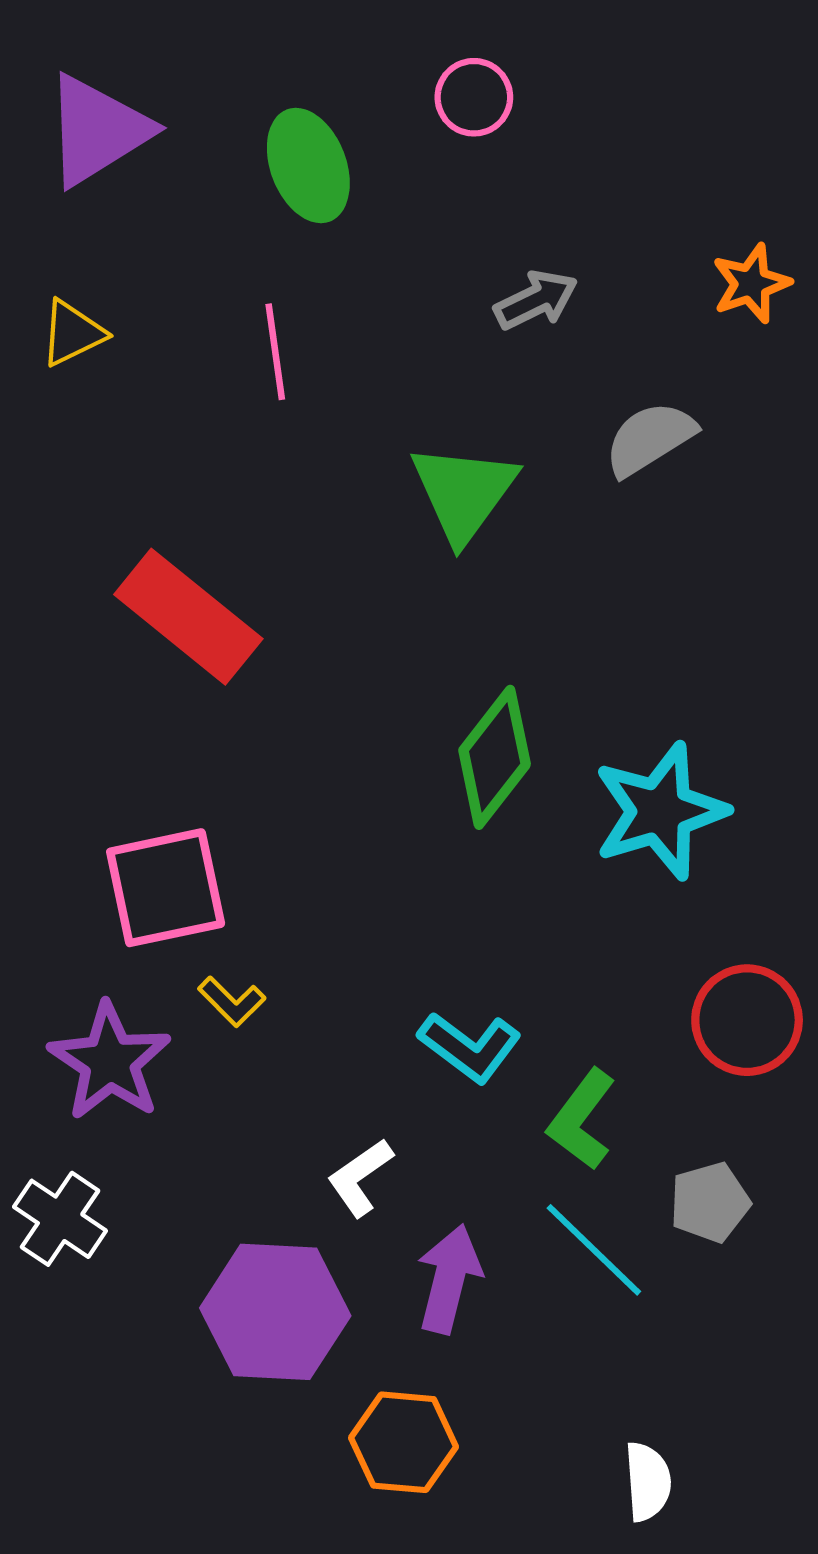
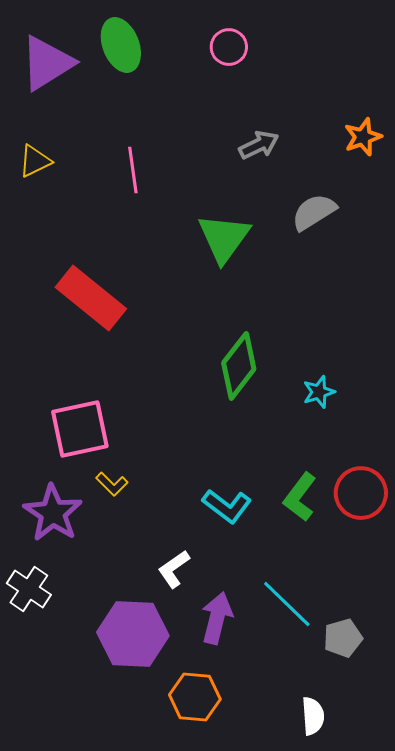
green ellipse: (308, 166) -> (121, 45), moved
cyan star: (660, 811) -> (319, 392), size x0.5
green L-shape: (581, 1119) -> (300, 497), moved
gray pentagon: (710, 1202) -> (343, 638), moved

